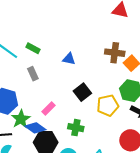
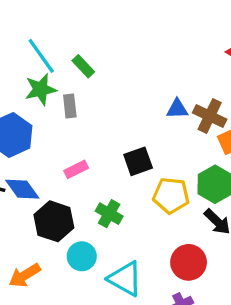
blue triangle: (69, 59) -> (177, 109), moved, turned -32
green star: (21, 119) -> (41, 89), moved
blue diamond: (35, 128) -> (22, 189), moved

